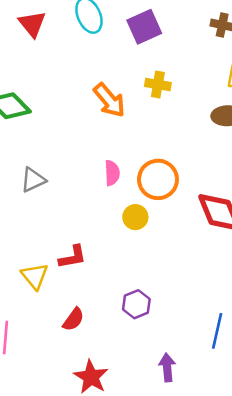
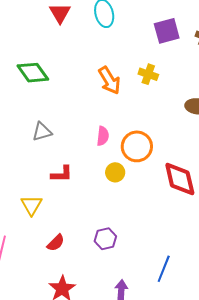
purple square: (144, 27) -> (167, 31), moved
red L-shape: (73, 257) -> (62, 174), moved

